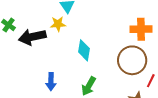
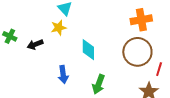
black arrow: (32, 37) -> (35, 44), size x0.6
blue arrow: (51, 82) -> (63, 74), moved

